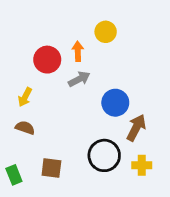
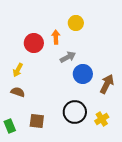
gray arrow: (79, 79) -> (68, 57), moved
brown arrow: (136, 128) -> (107, 84), moved
yellow cross: (142, 165) -> (102, 119), turned -32

